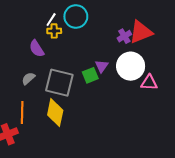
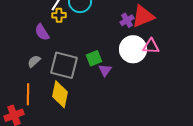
purple triangle: (102, 66) -> (105, 70), moved
pink triangle: (149, 83) -> (151, 46), moved

